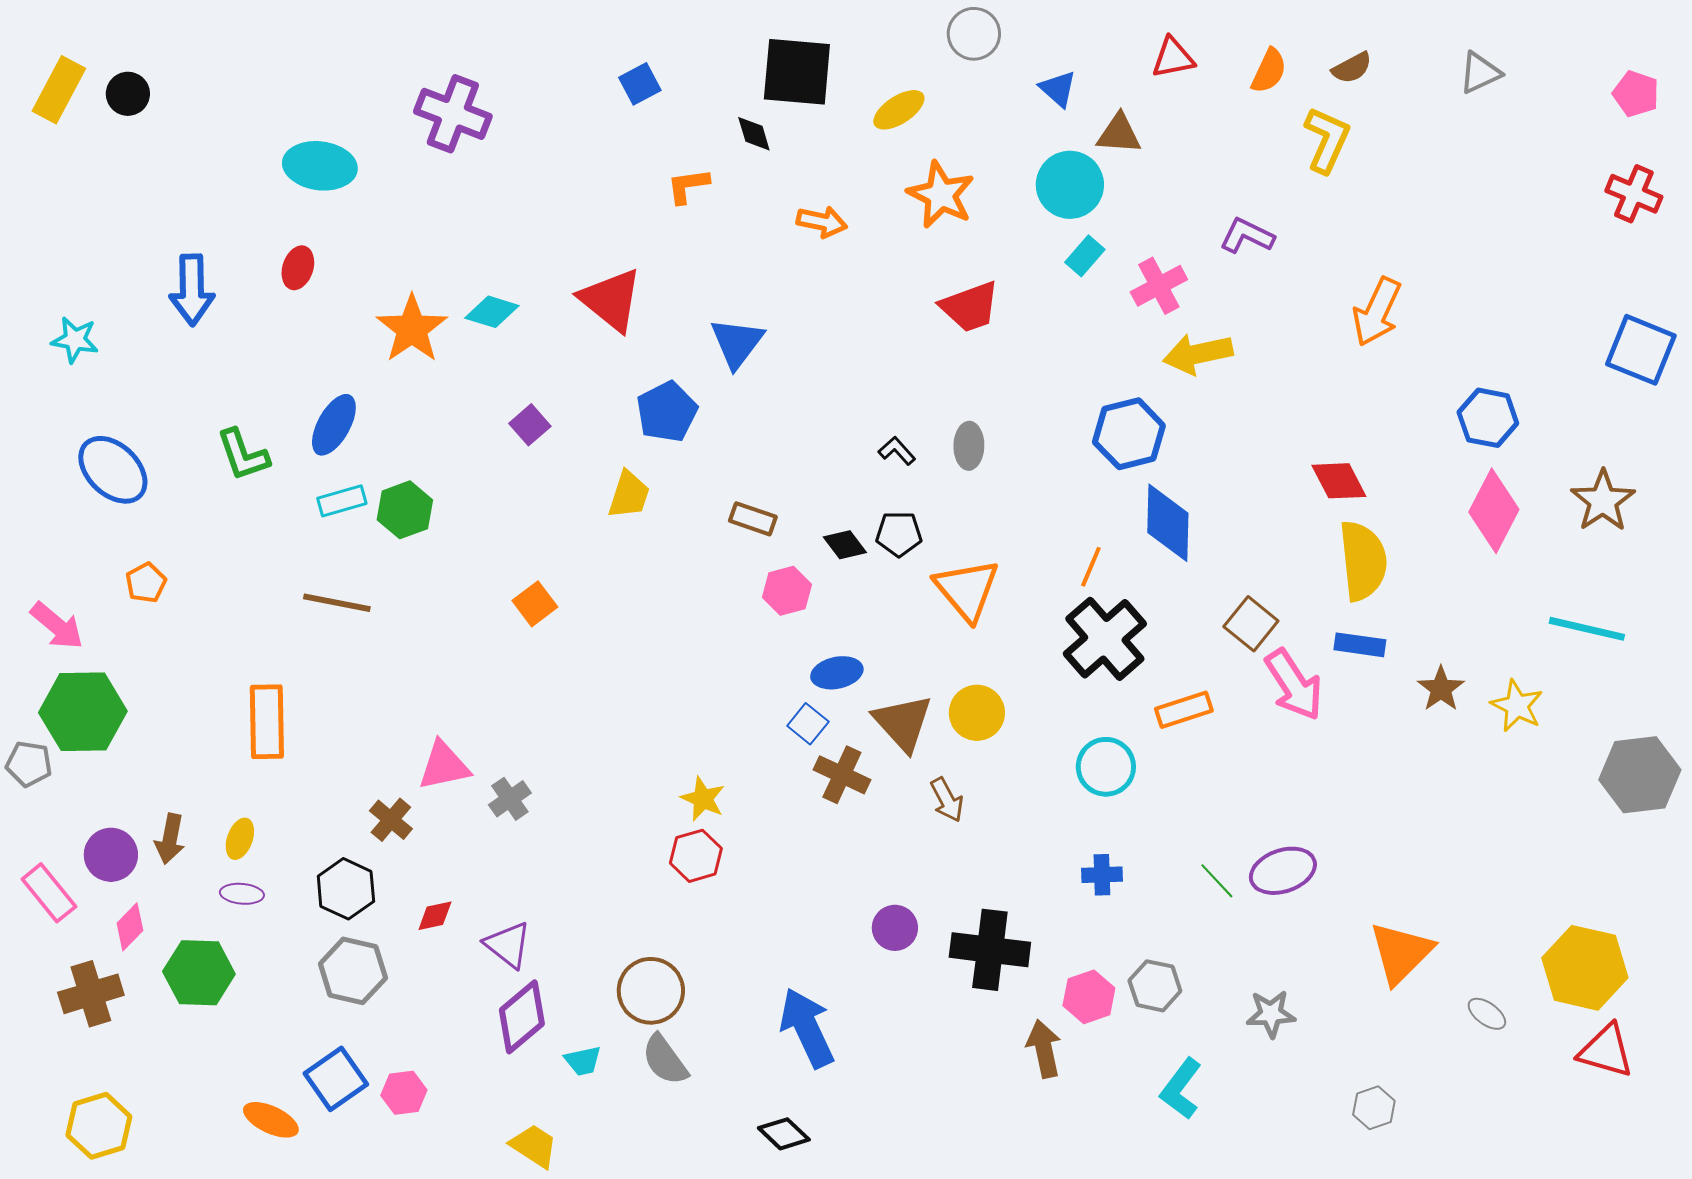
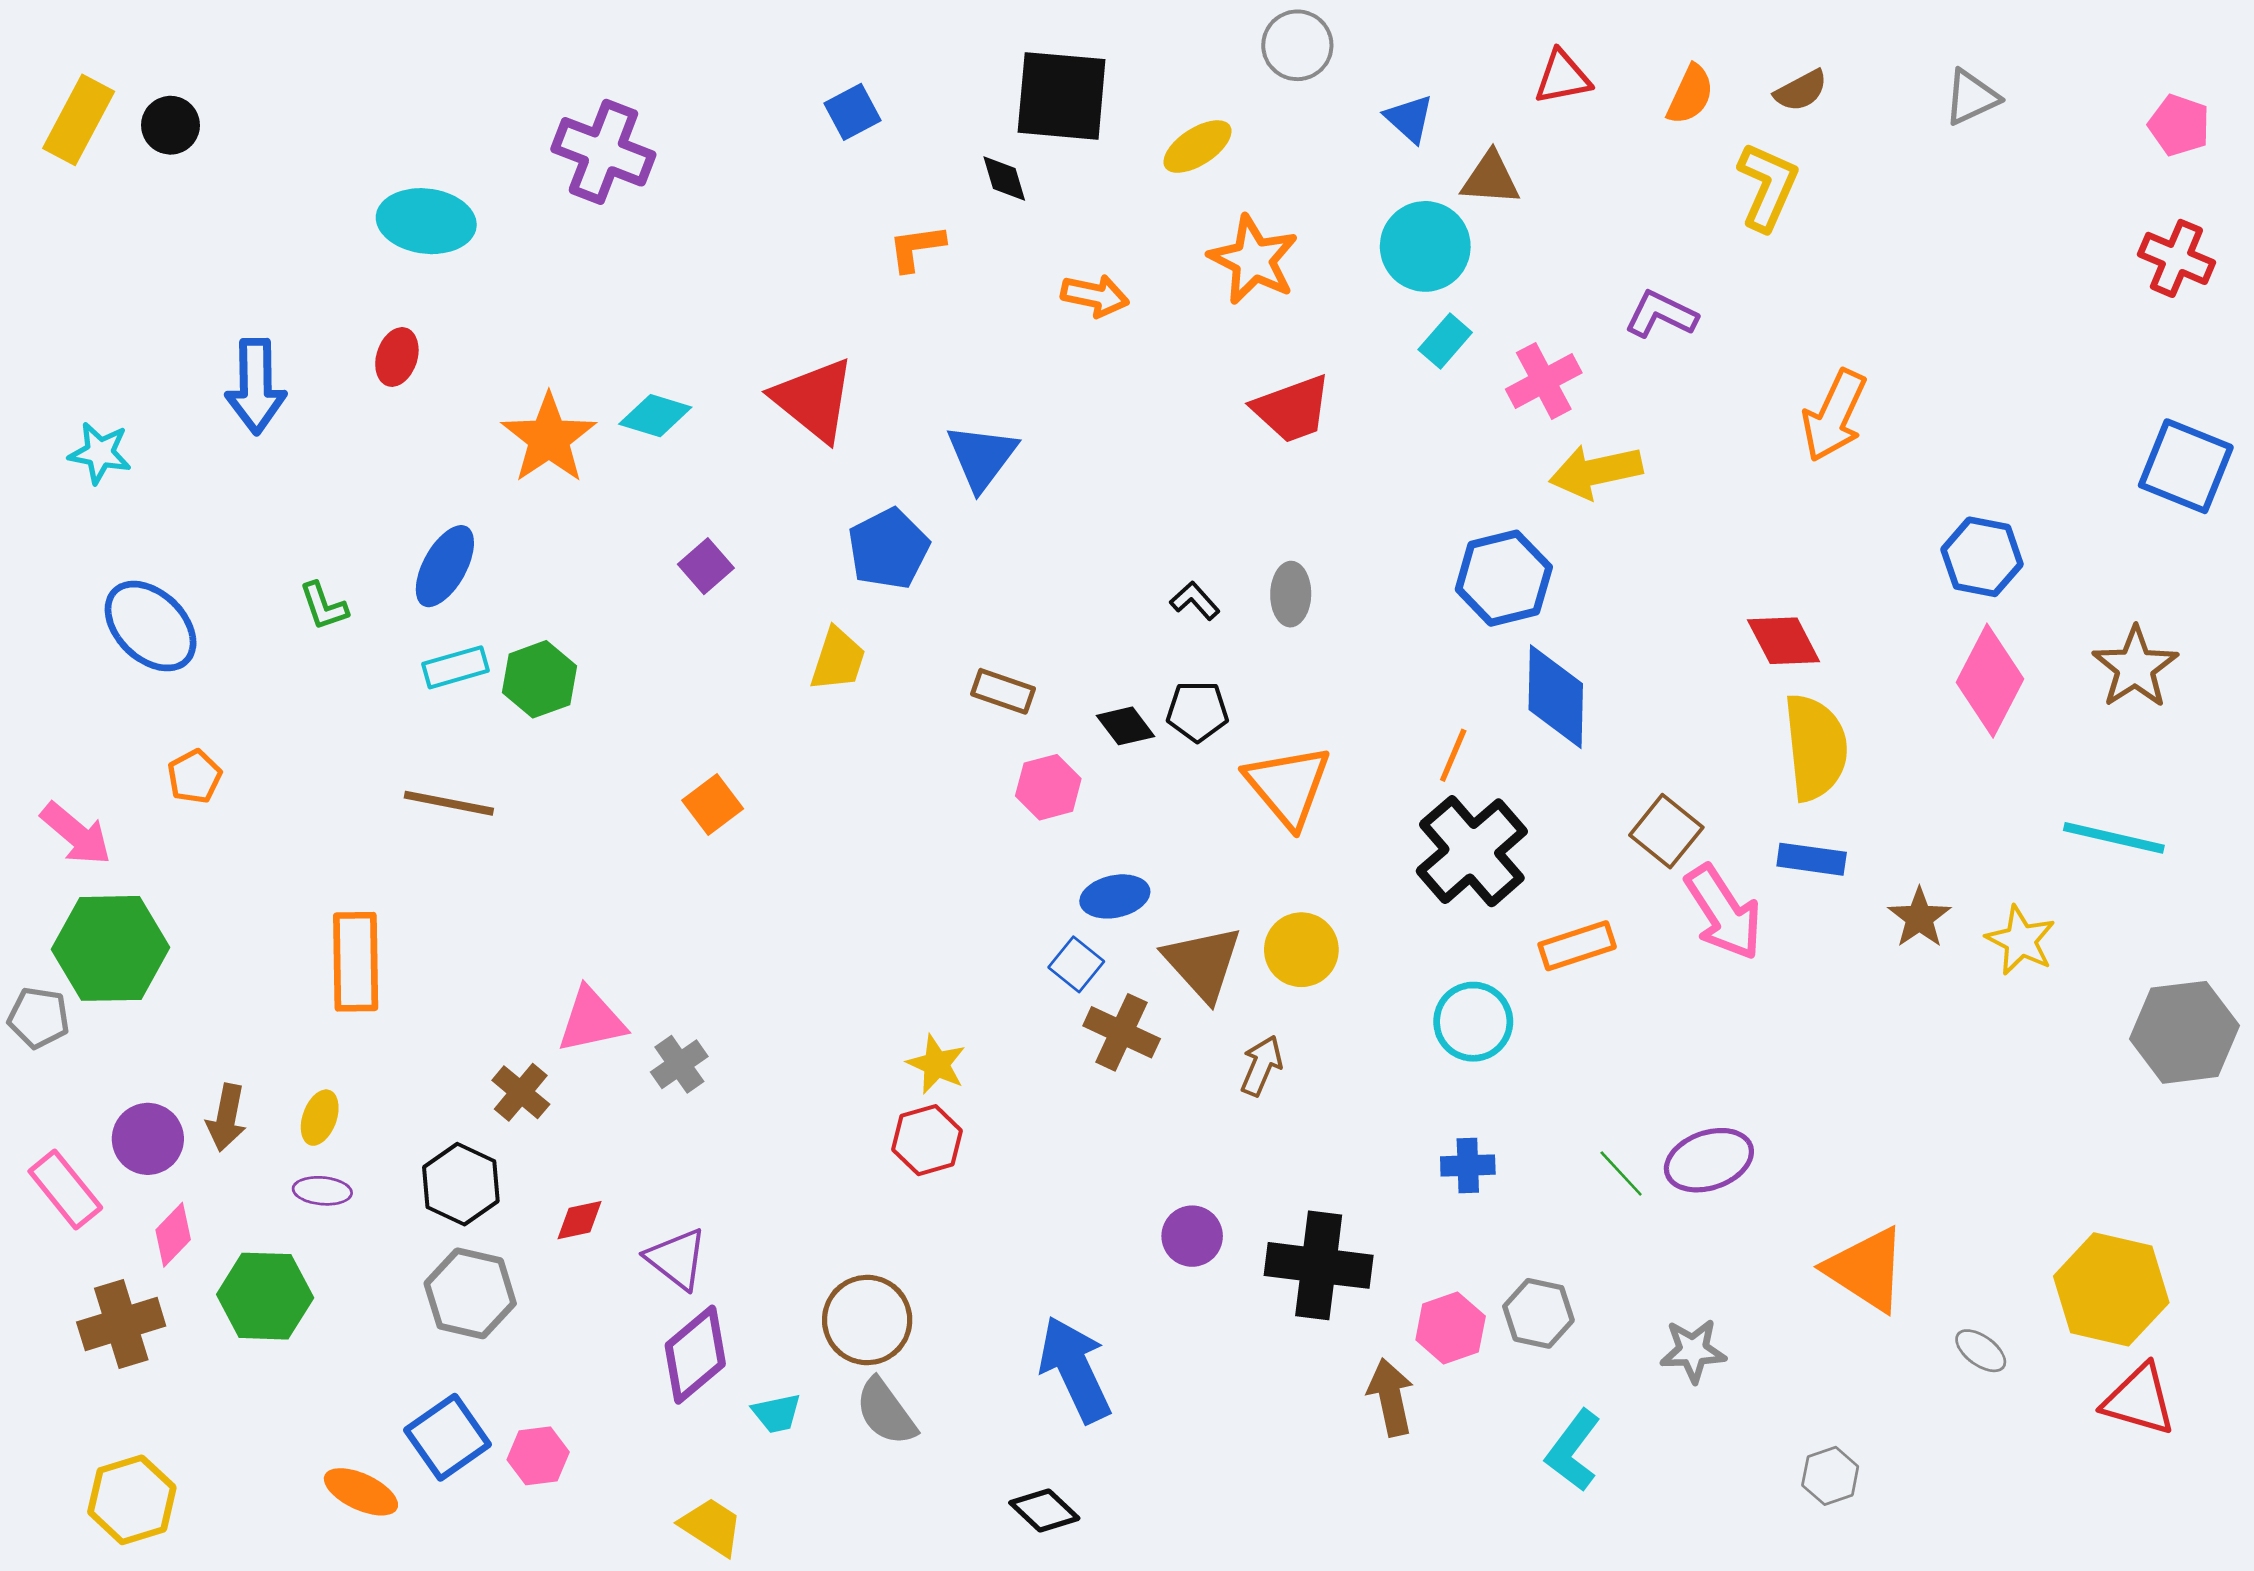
green L-shape: (243, 455) -> (324, 606), size x0.7
brown arrow: (947, 800) -> (1261, 1066), turned -129
orange triangle: (1401, 953) -> (1866, 1269), turned -42

